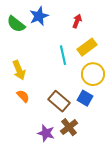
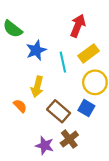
blue star: (39, 16) -> (36, 50), moved
red arrow: (77, 21) -> (78, 26), size x1.5
yellow arrow: (19, 70) -> (37, 87), moved, turned 36

